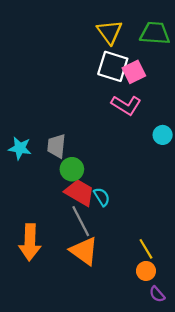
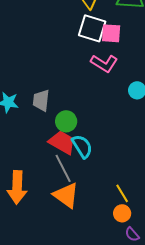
pink square: (134, 72) -> (111, 33), turned 30
green circle: (72, 169) -> (66, 121), moved
cyan semicircle: (102, 197) -> (82, 146), size x1.4

